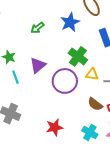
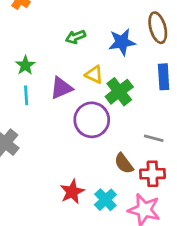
yellow triangle: (92, 74) -> (94, 75), moved
red star: (54, 127) -> (72, 192), moved, turned -30

